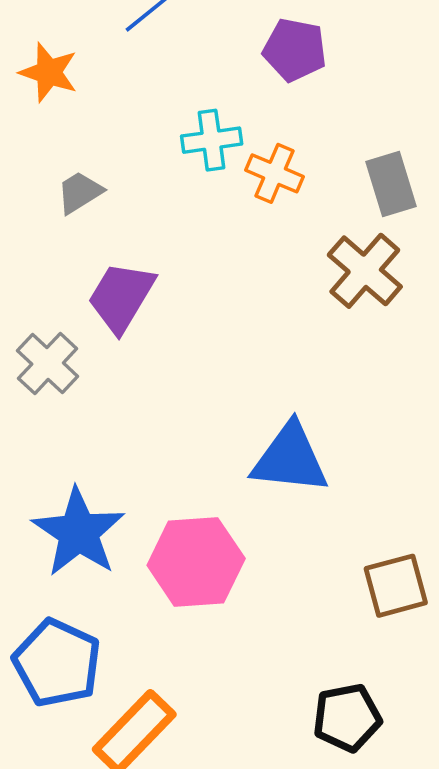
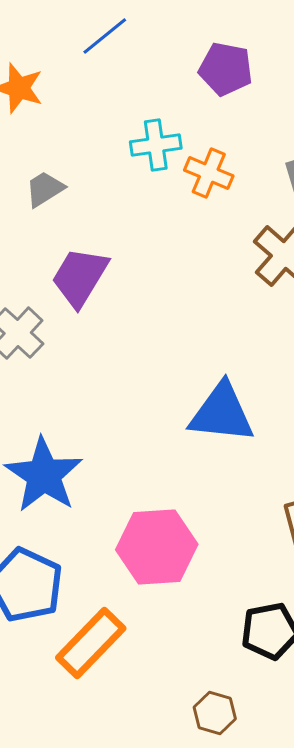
pink hexagon: (196, 562) -> (157, 547), moved

